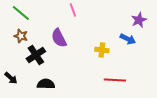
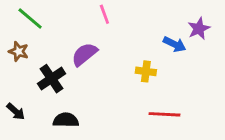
brown star: (21, 36) -> (19, 51), moved
purple semicircle: (59, 38) -> (84, 54), turned 78
blue arrow: (128, 39) -> (175, 44), moved

